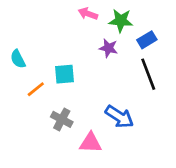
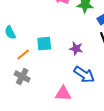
purple star: (108, 48) -> (76, 49), moved
gray cross: (62, 119) -> (22, 77), moved

